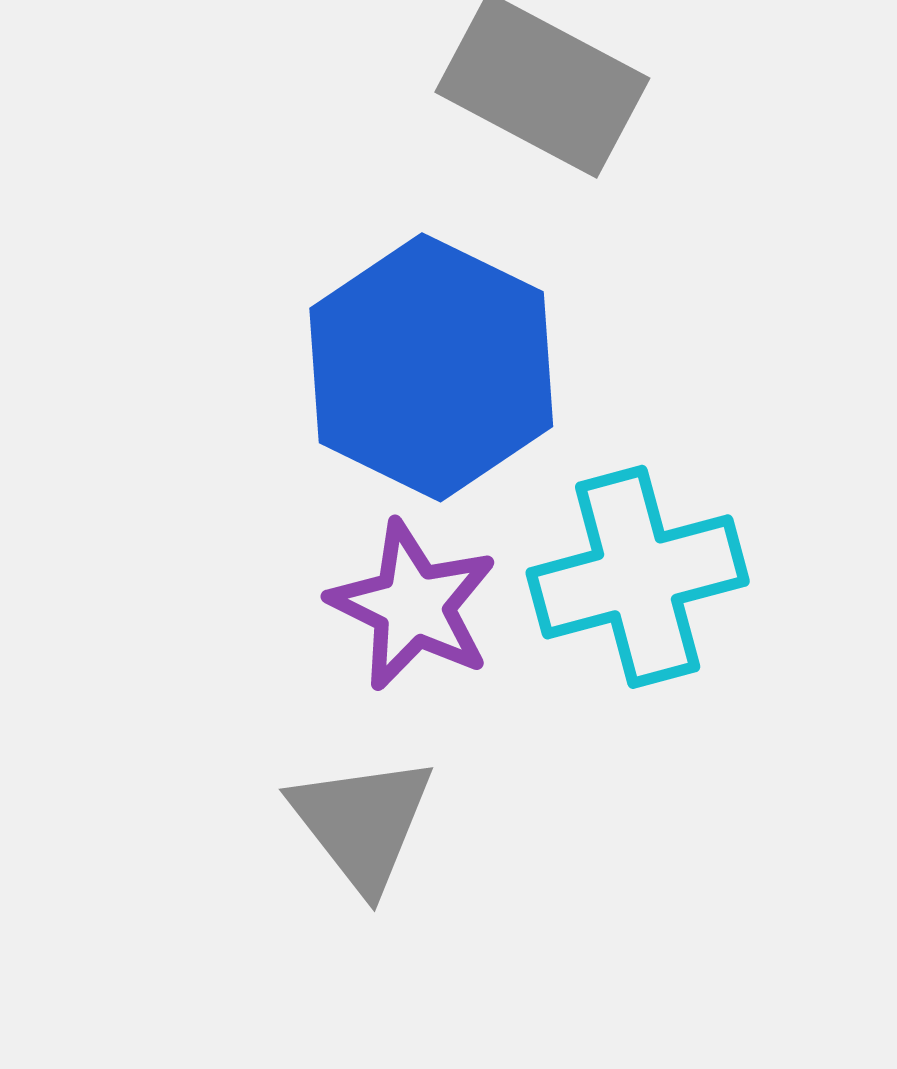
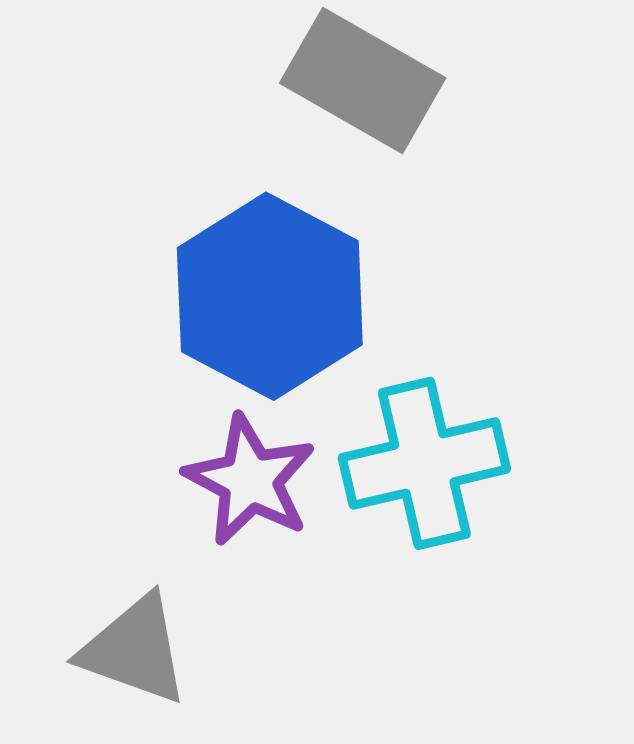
gray triangle: (362, 823) -> (134, 650), moved, turned -34

